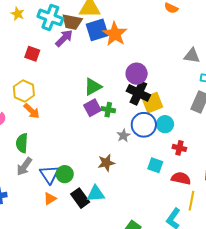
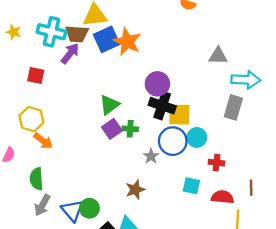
yellow square: (152, 103) -> (179, 115), turned 30

